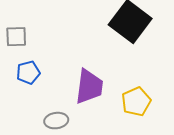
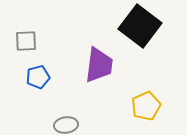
purple trapezoid: (89, 87) -> (99, 65), moved

